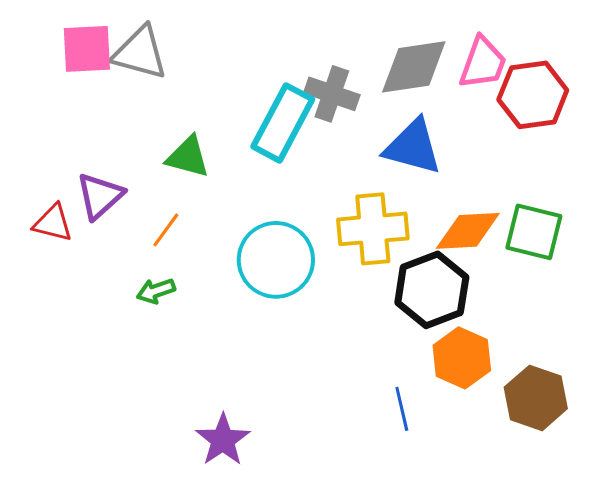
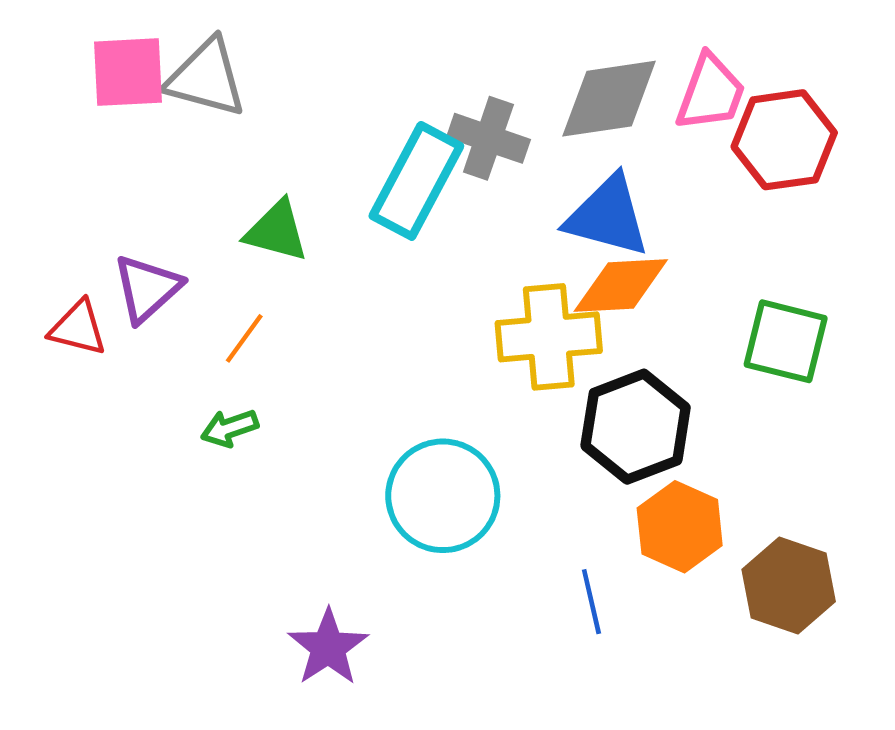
orange diamond: (468, 231) -> (621, 285), moved
cyan circle: (276, 260) -> (443, 496), moved

